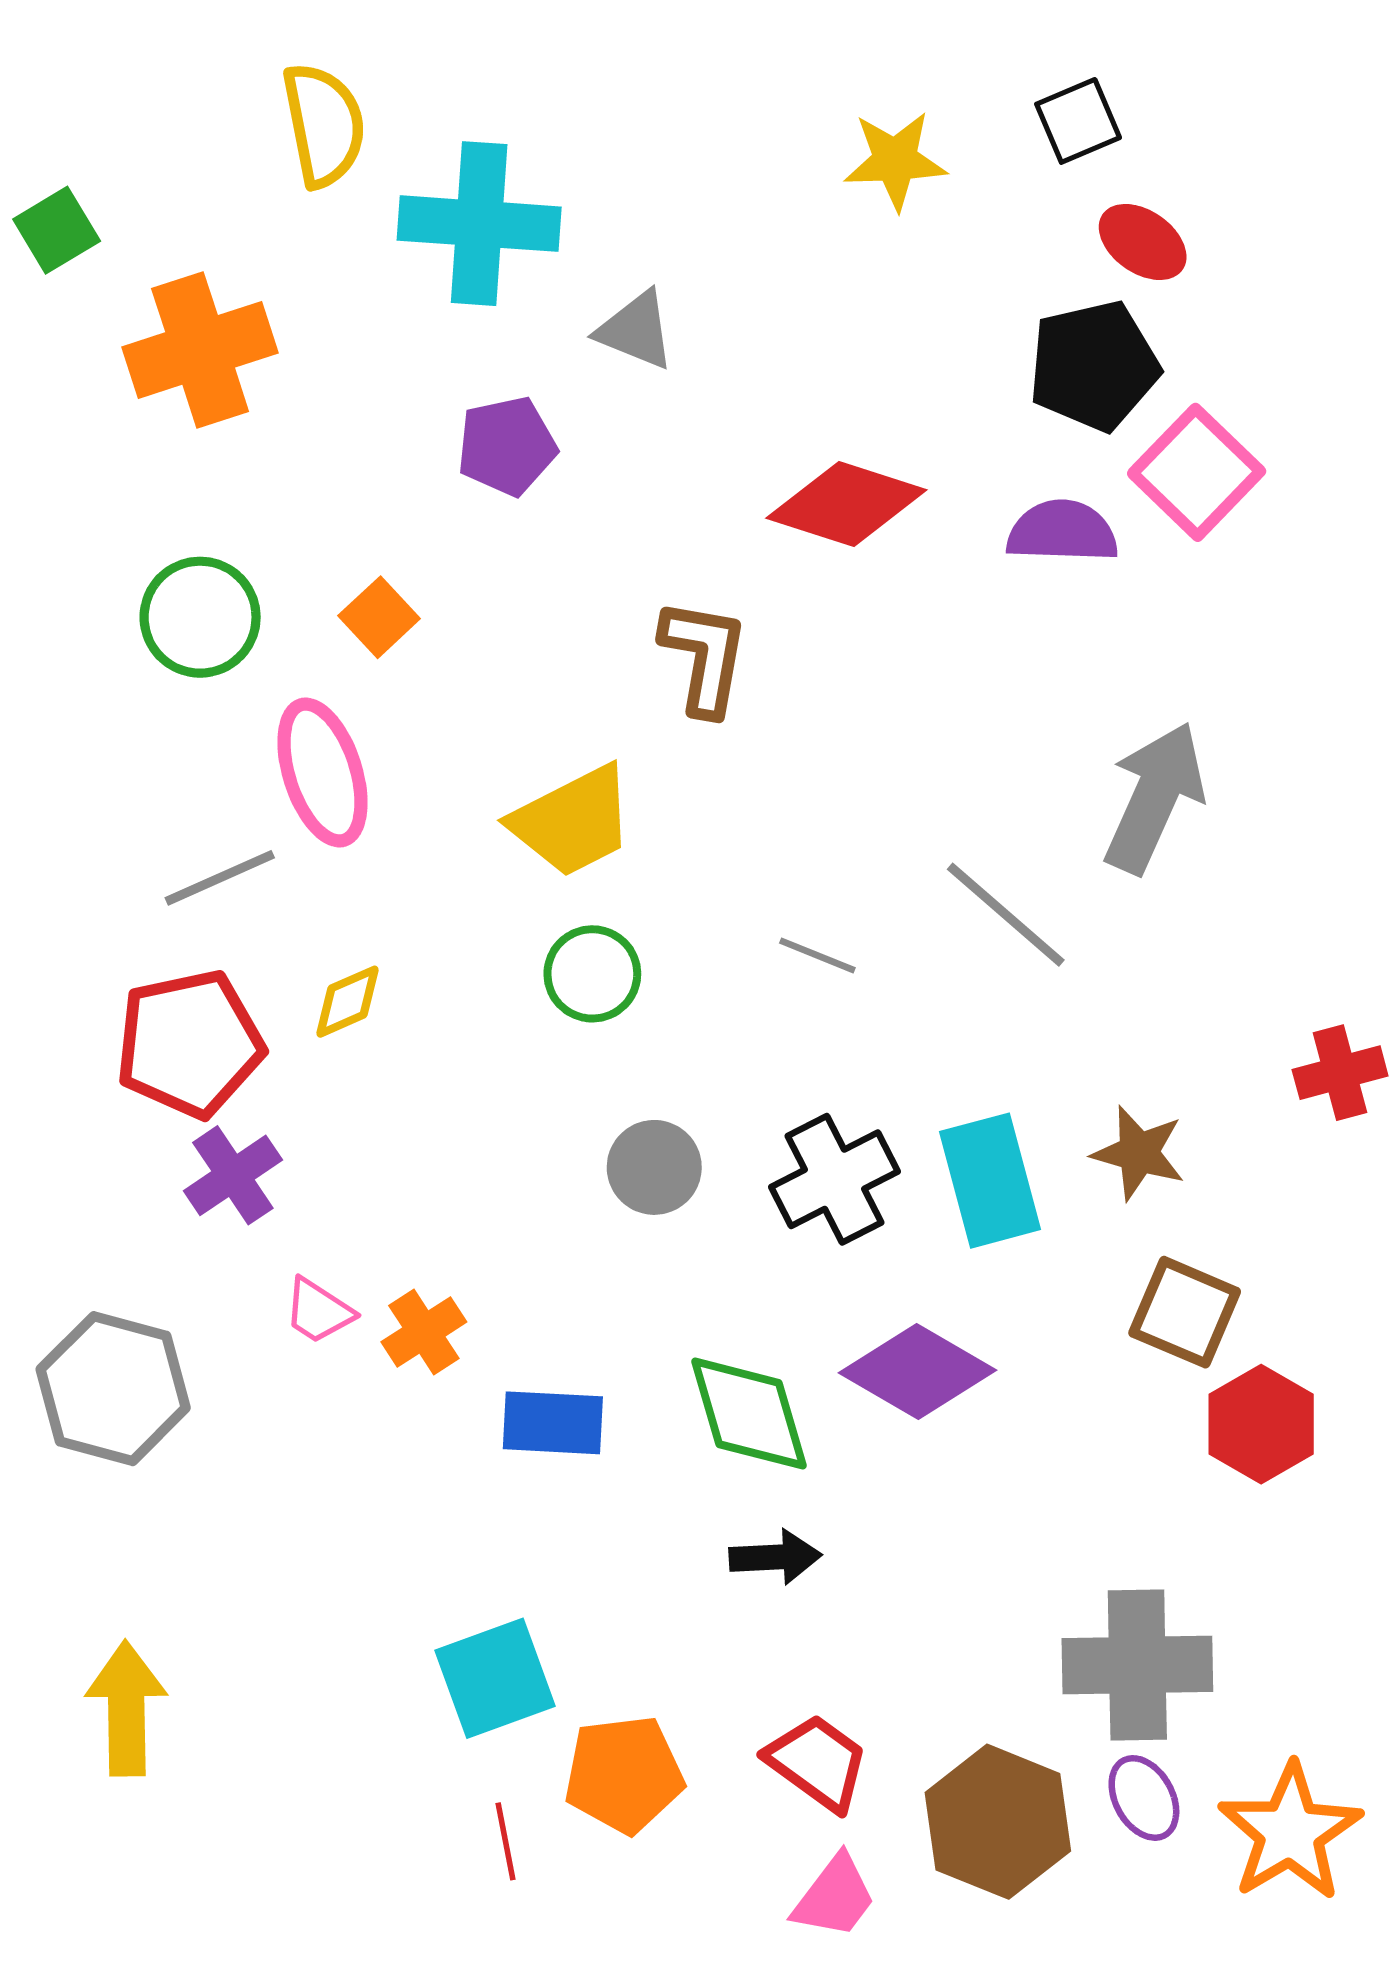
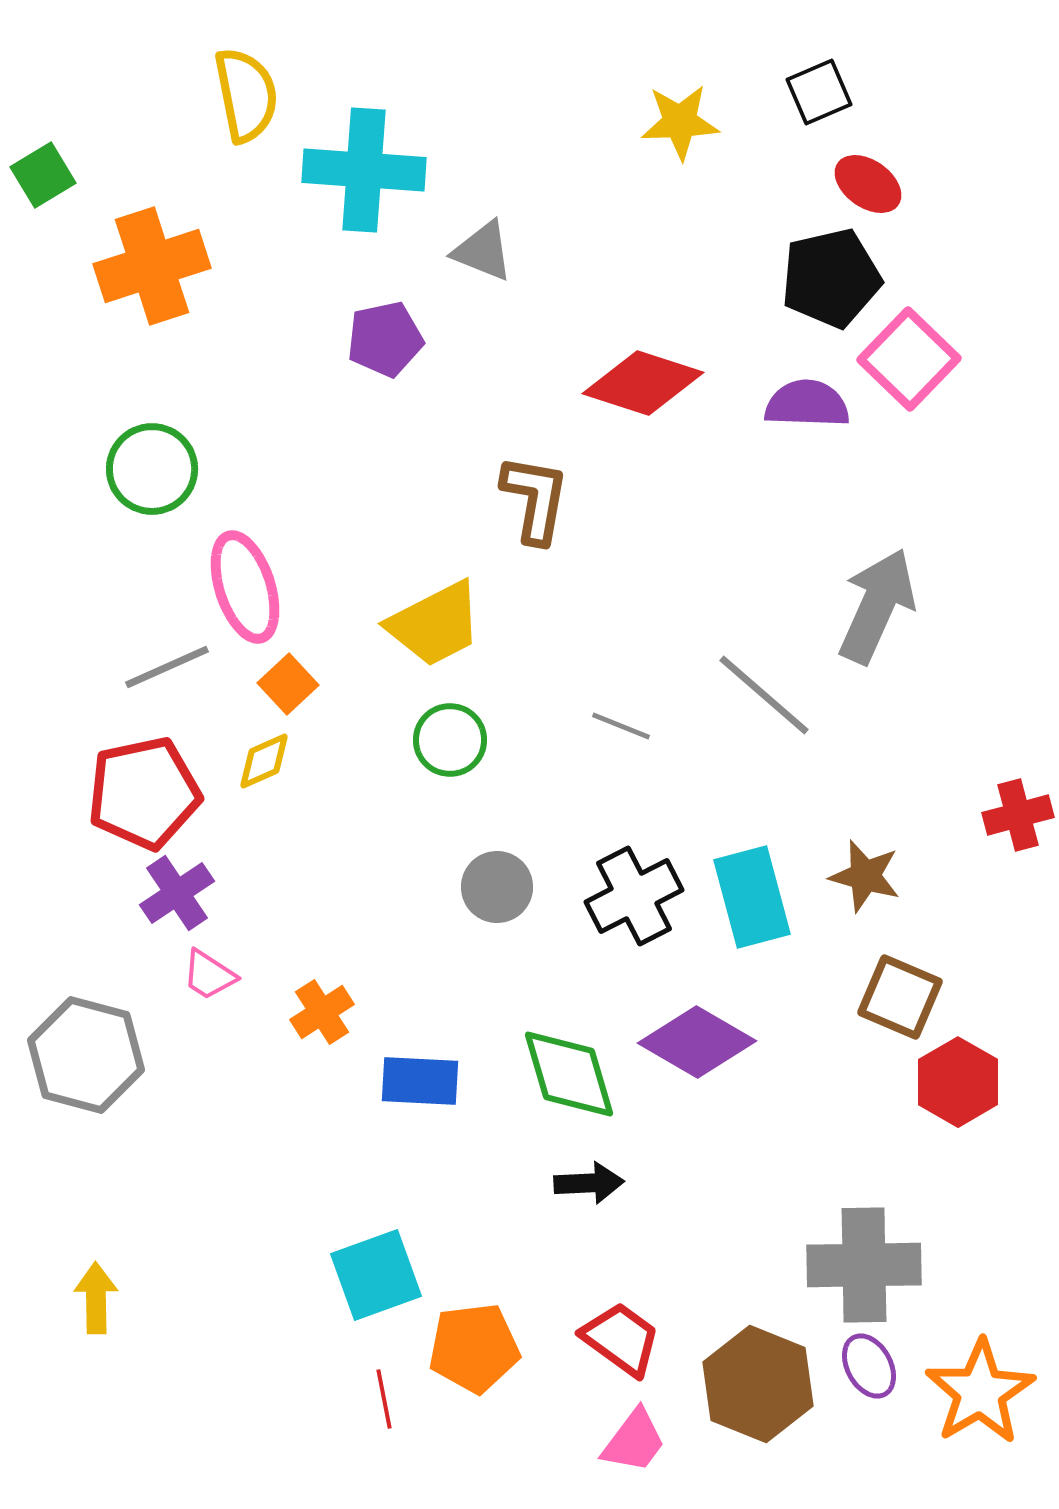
orange square: (379, 617) -> (288, 684), moved
pink trapezoid: (319, 1311) -> (209, 975), moved
yellow arrow: (126, 1708) -> (96, 1298), size x0.7

